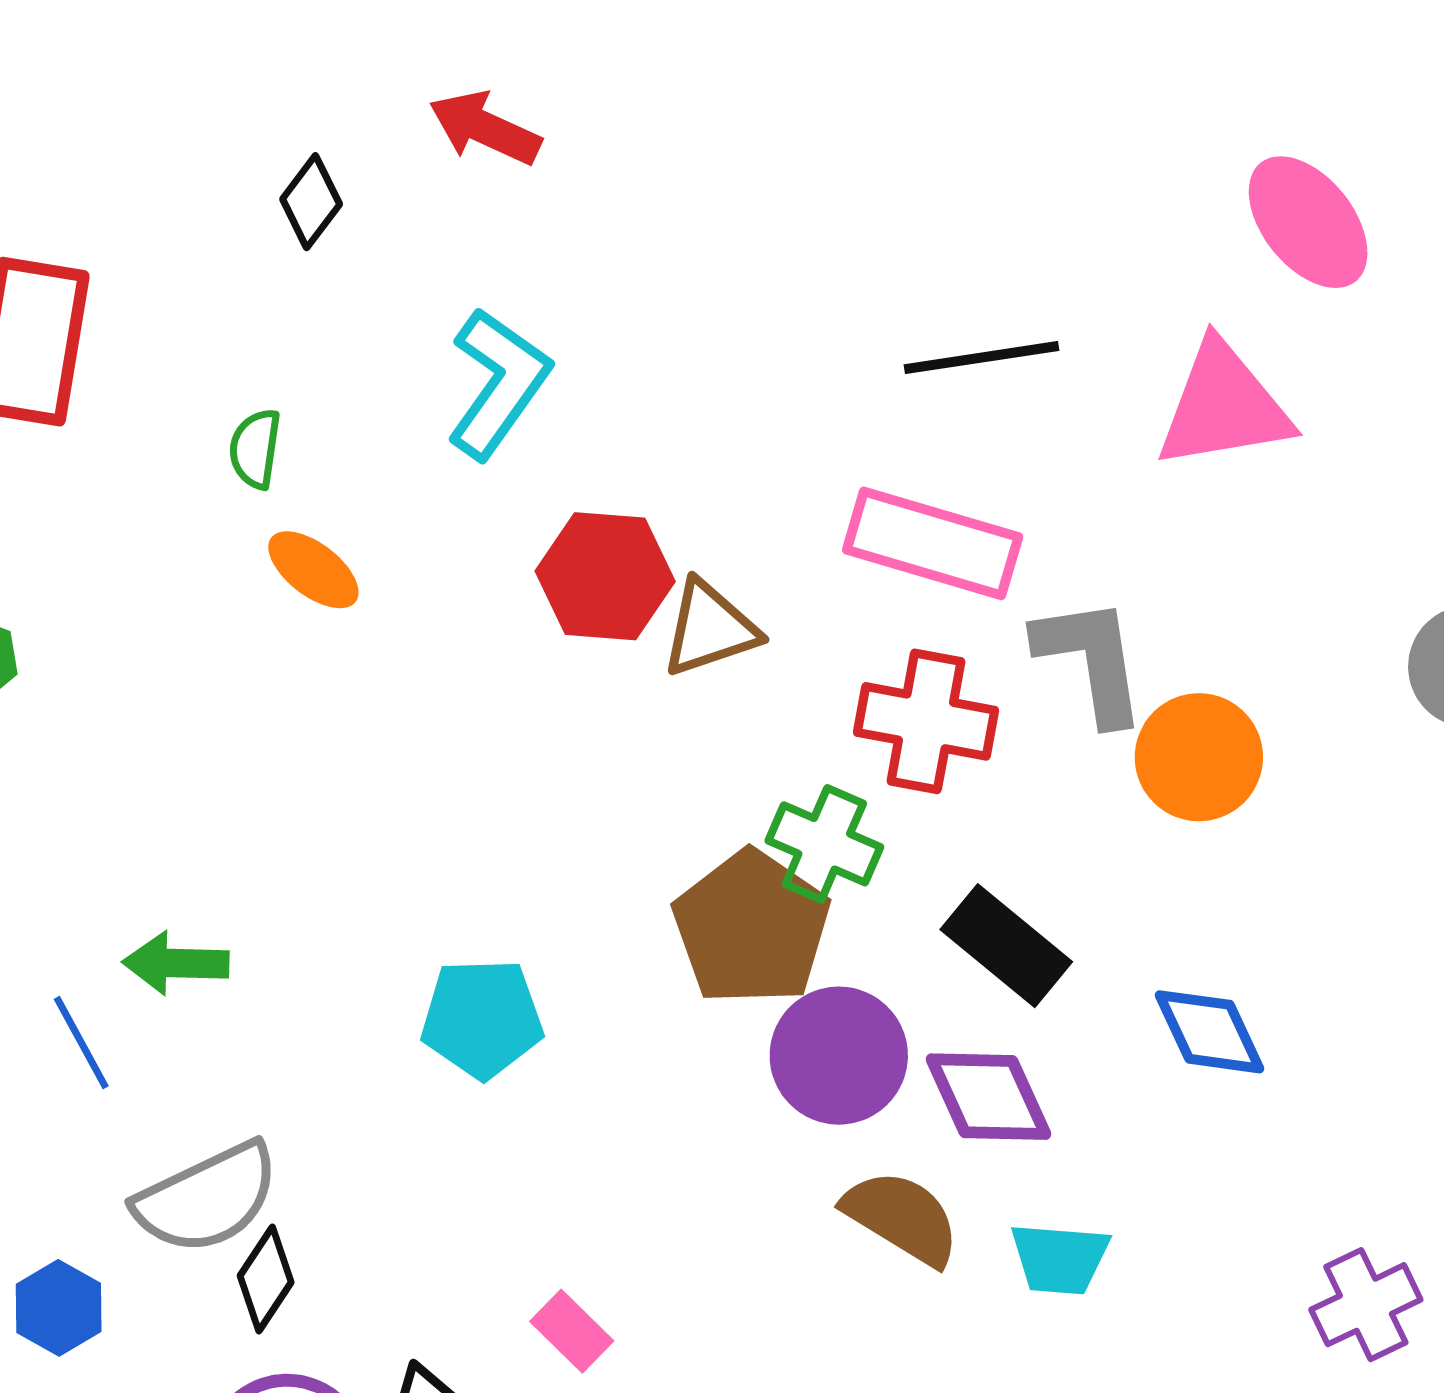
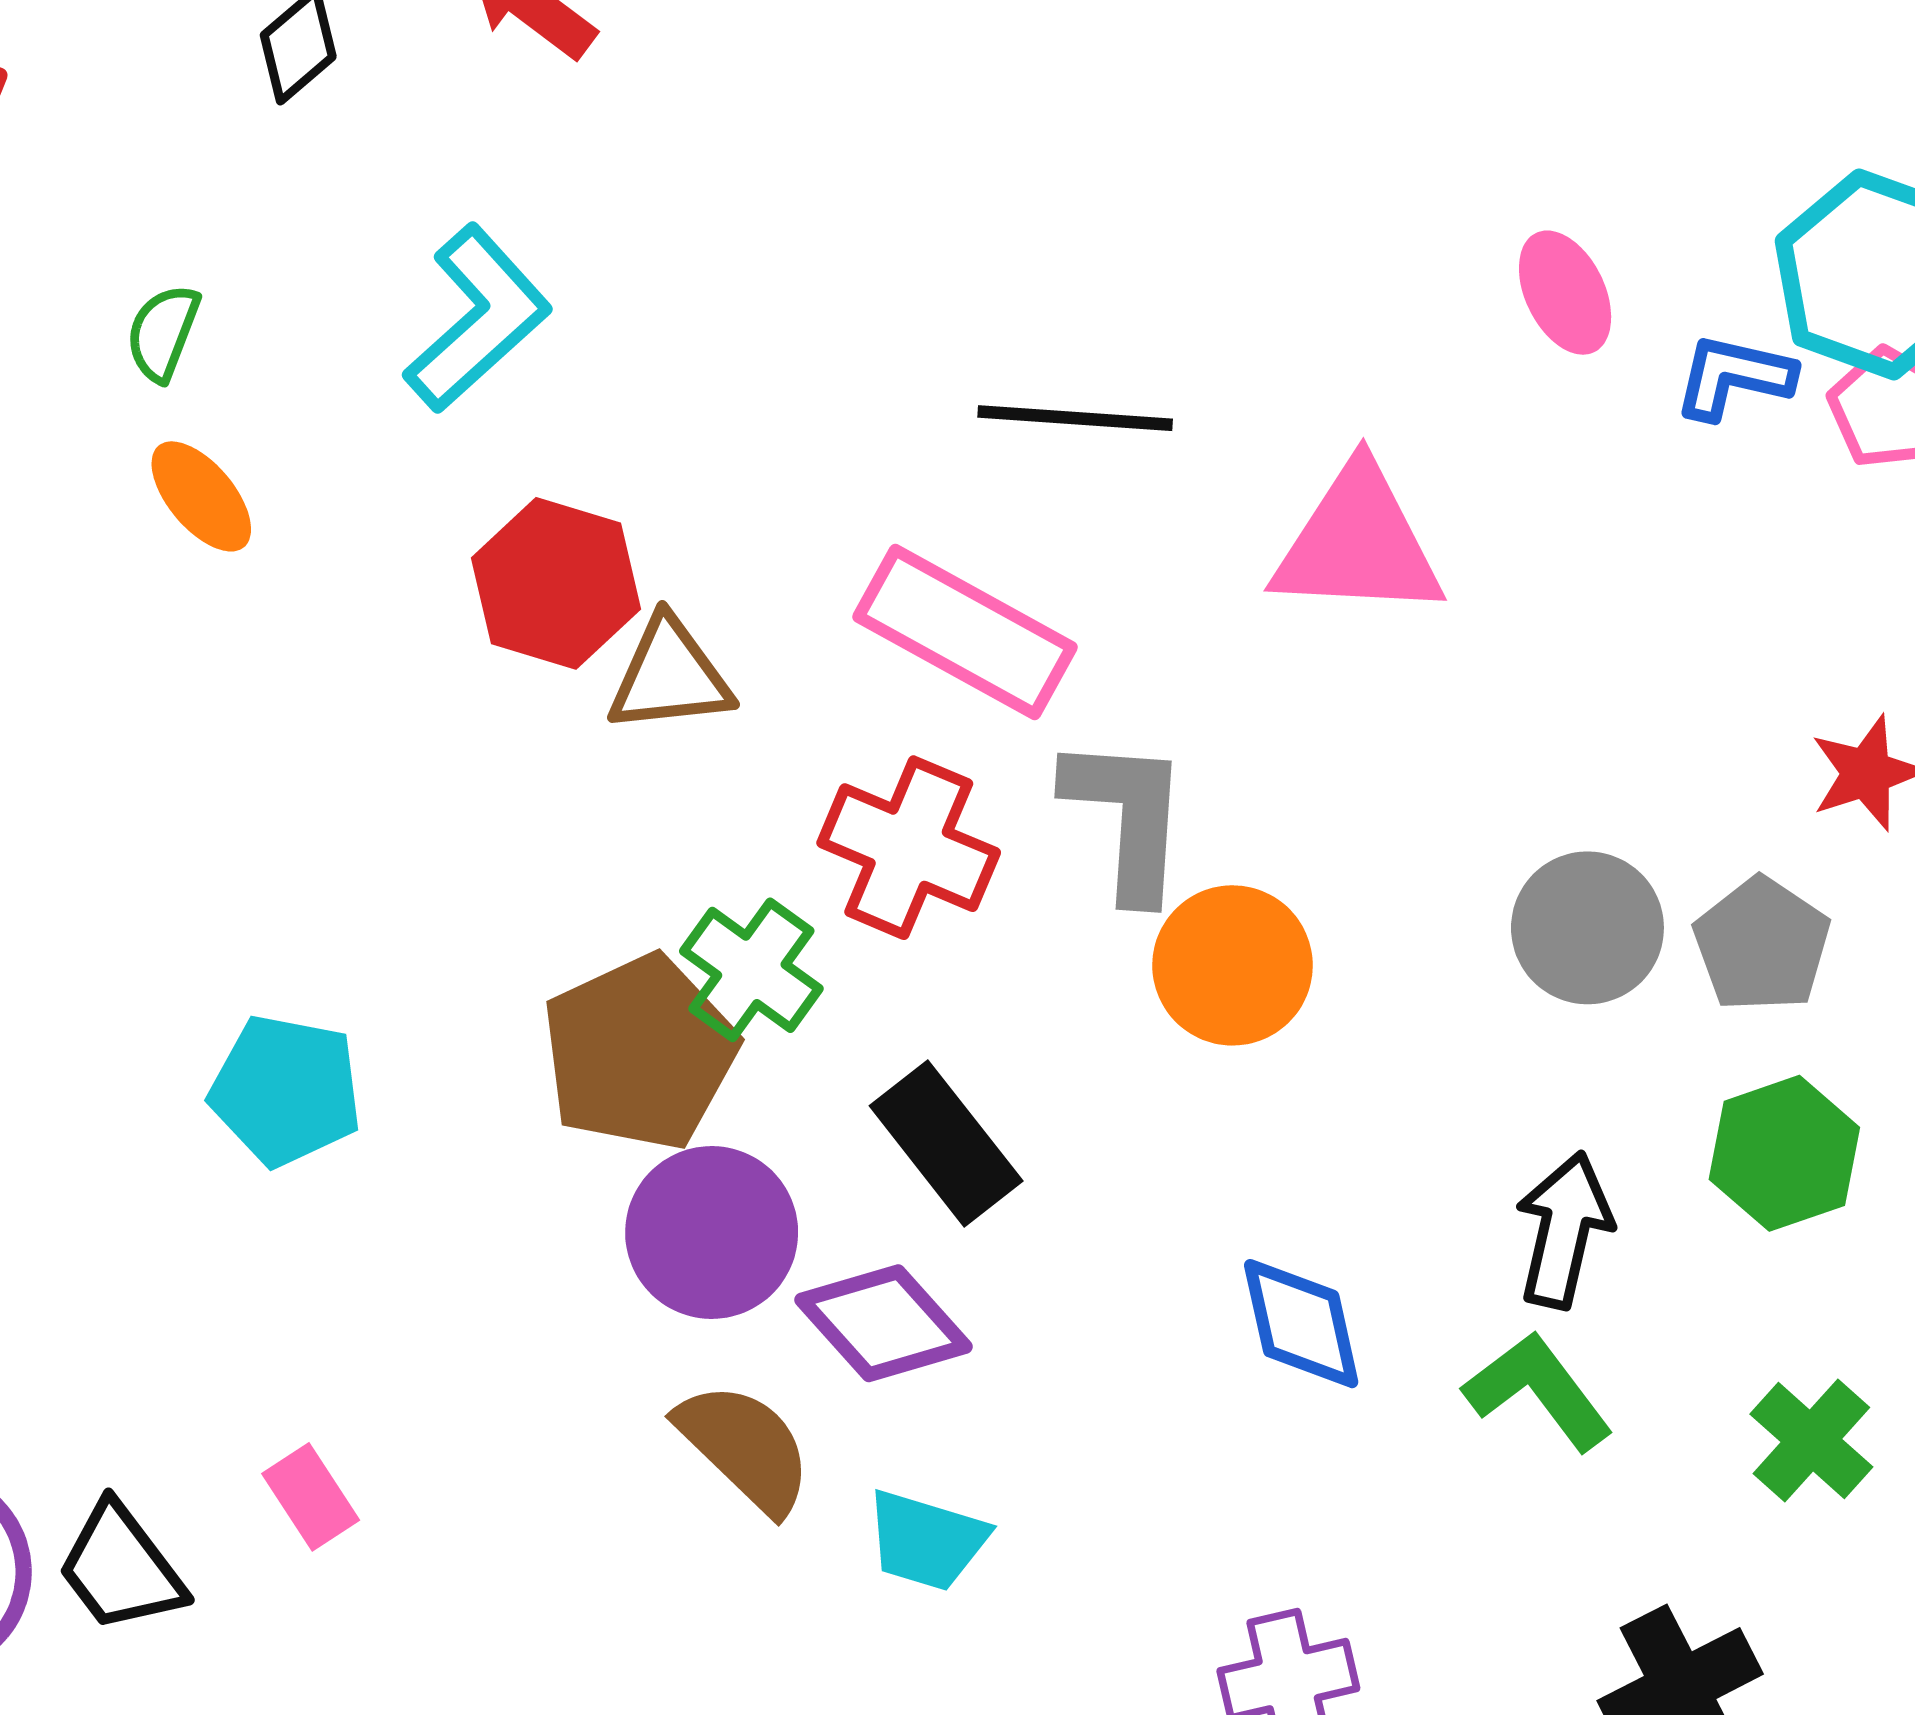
pink ellipse: (1308, 222) -> (1565, 293), moved, size x0.7
blue diamond: (1210, 1032) -> (1301, 1324), moved
purple diamond: (988, 1097) -> (883, 1323), turned -30

